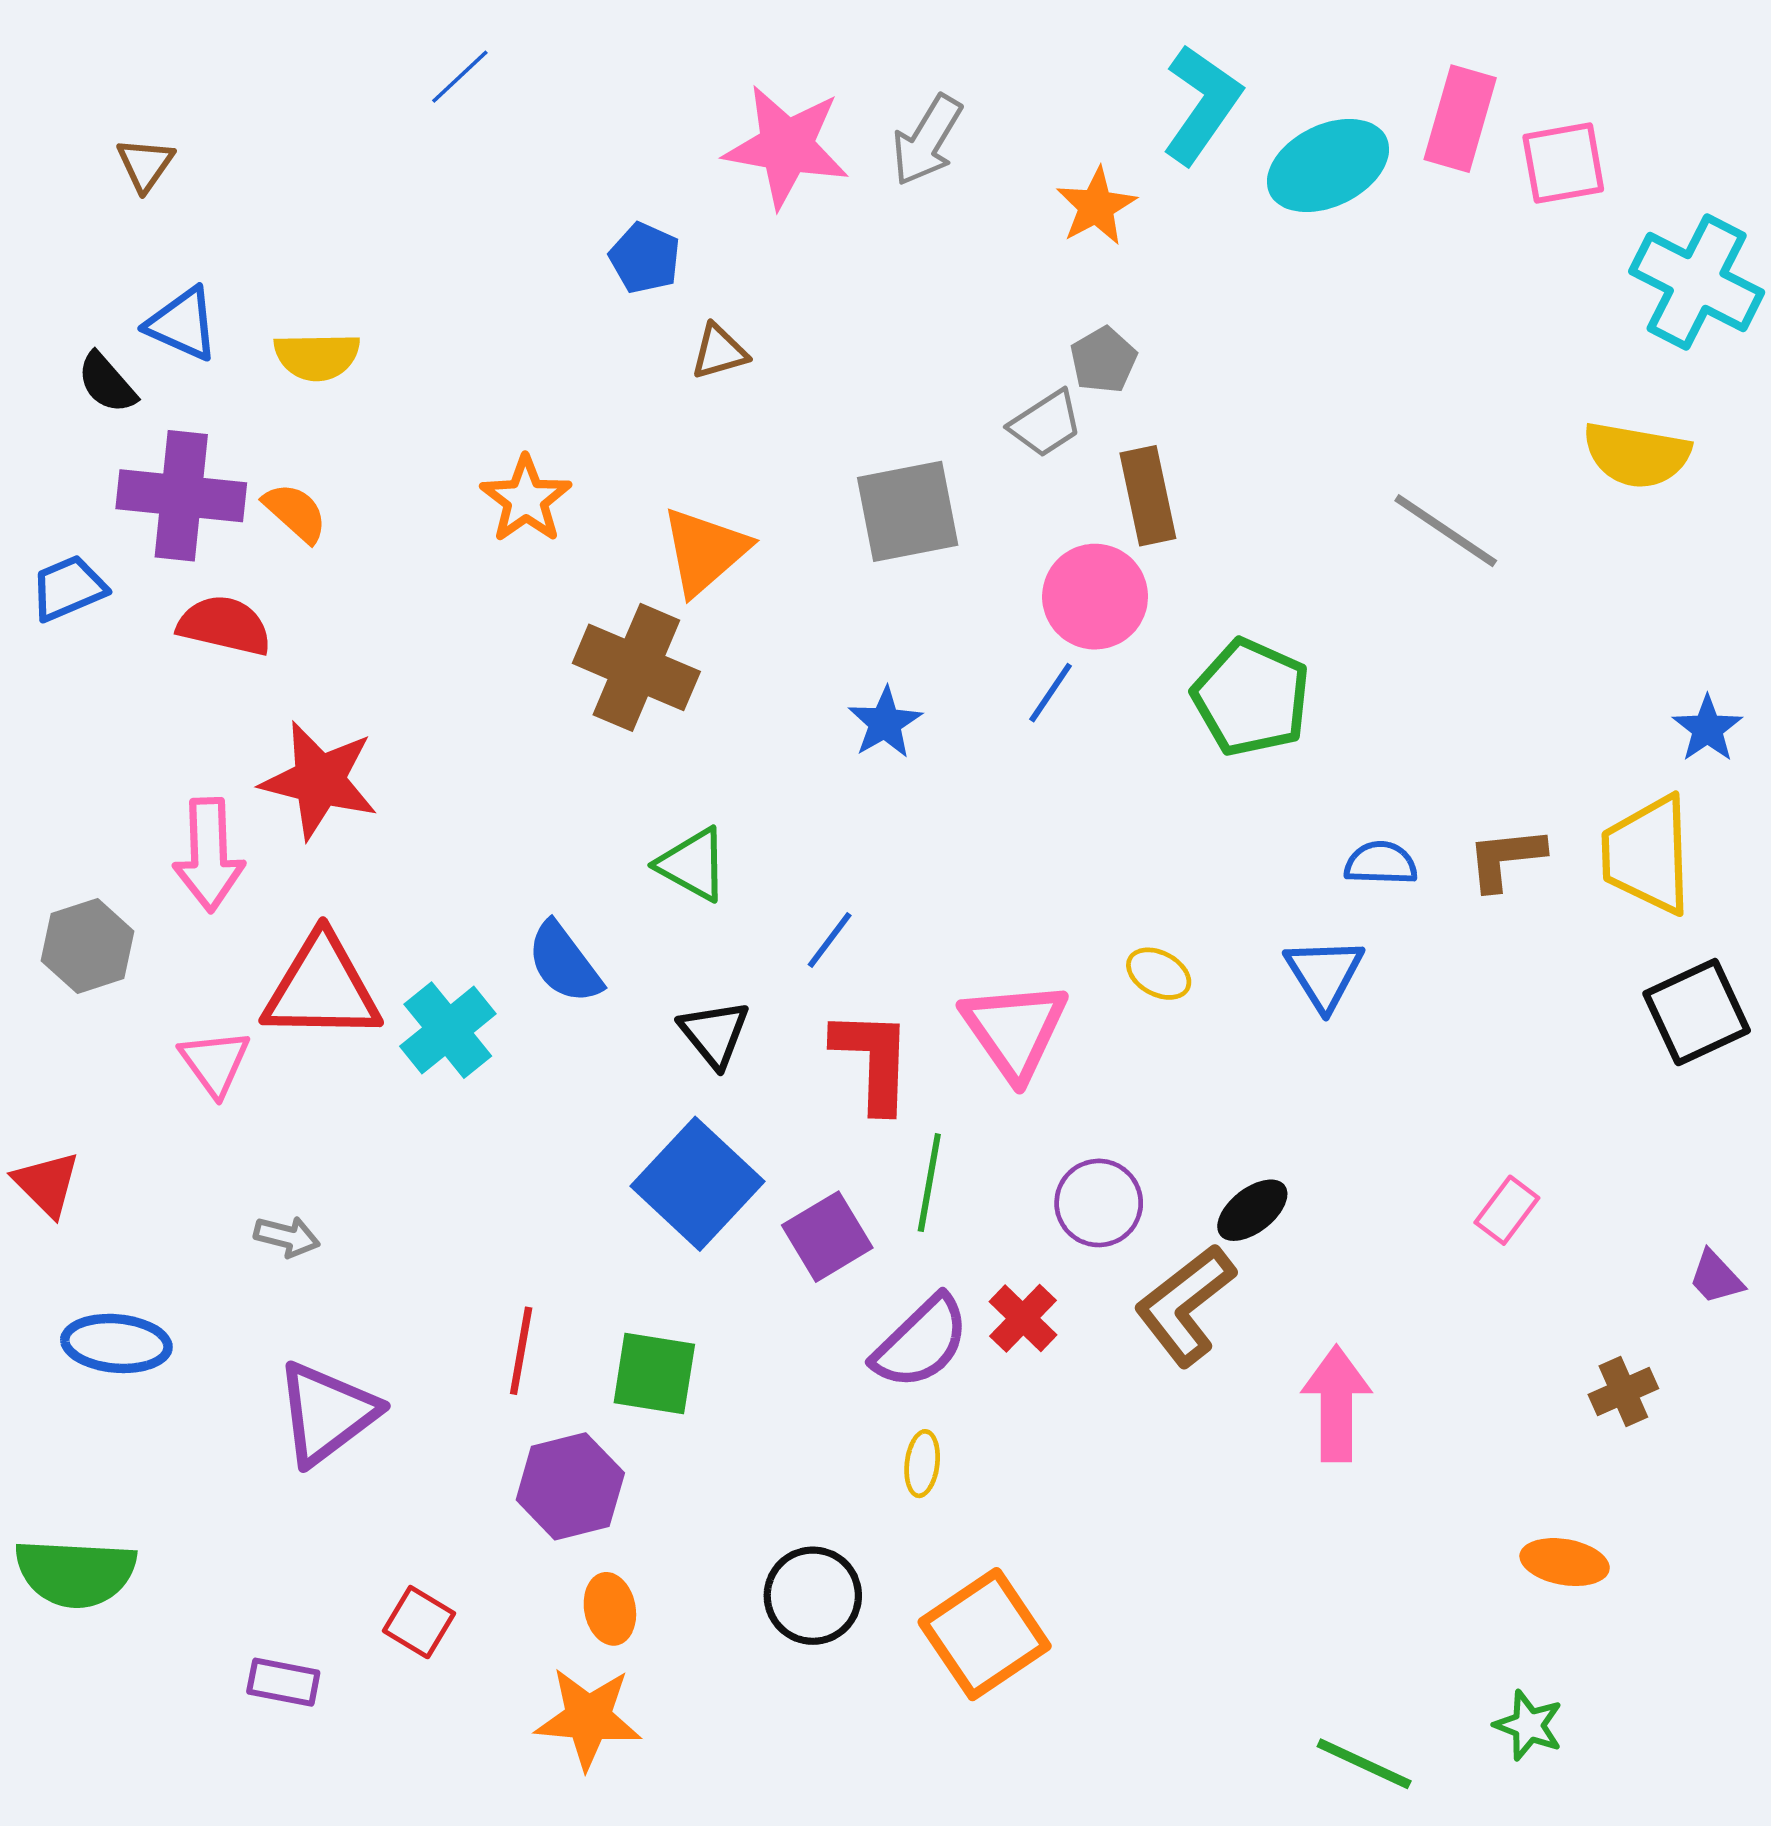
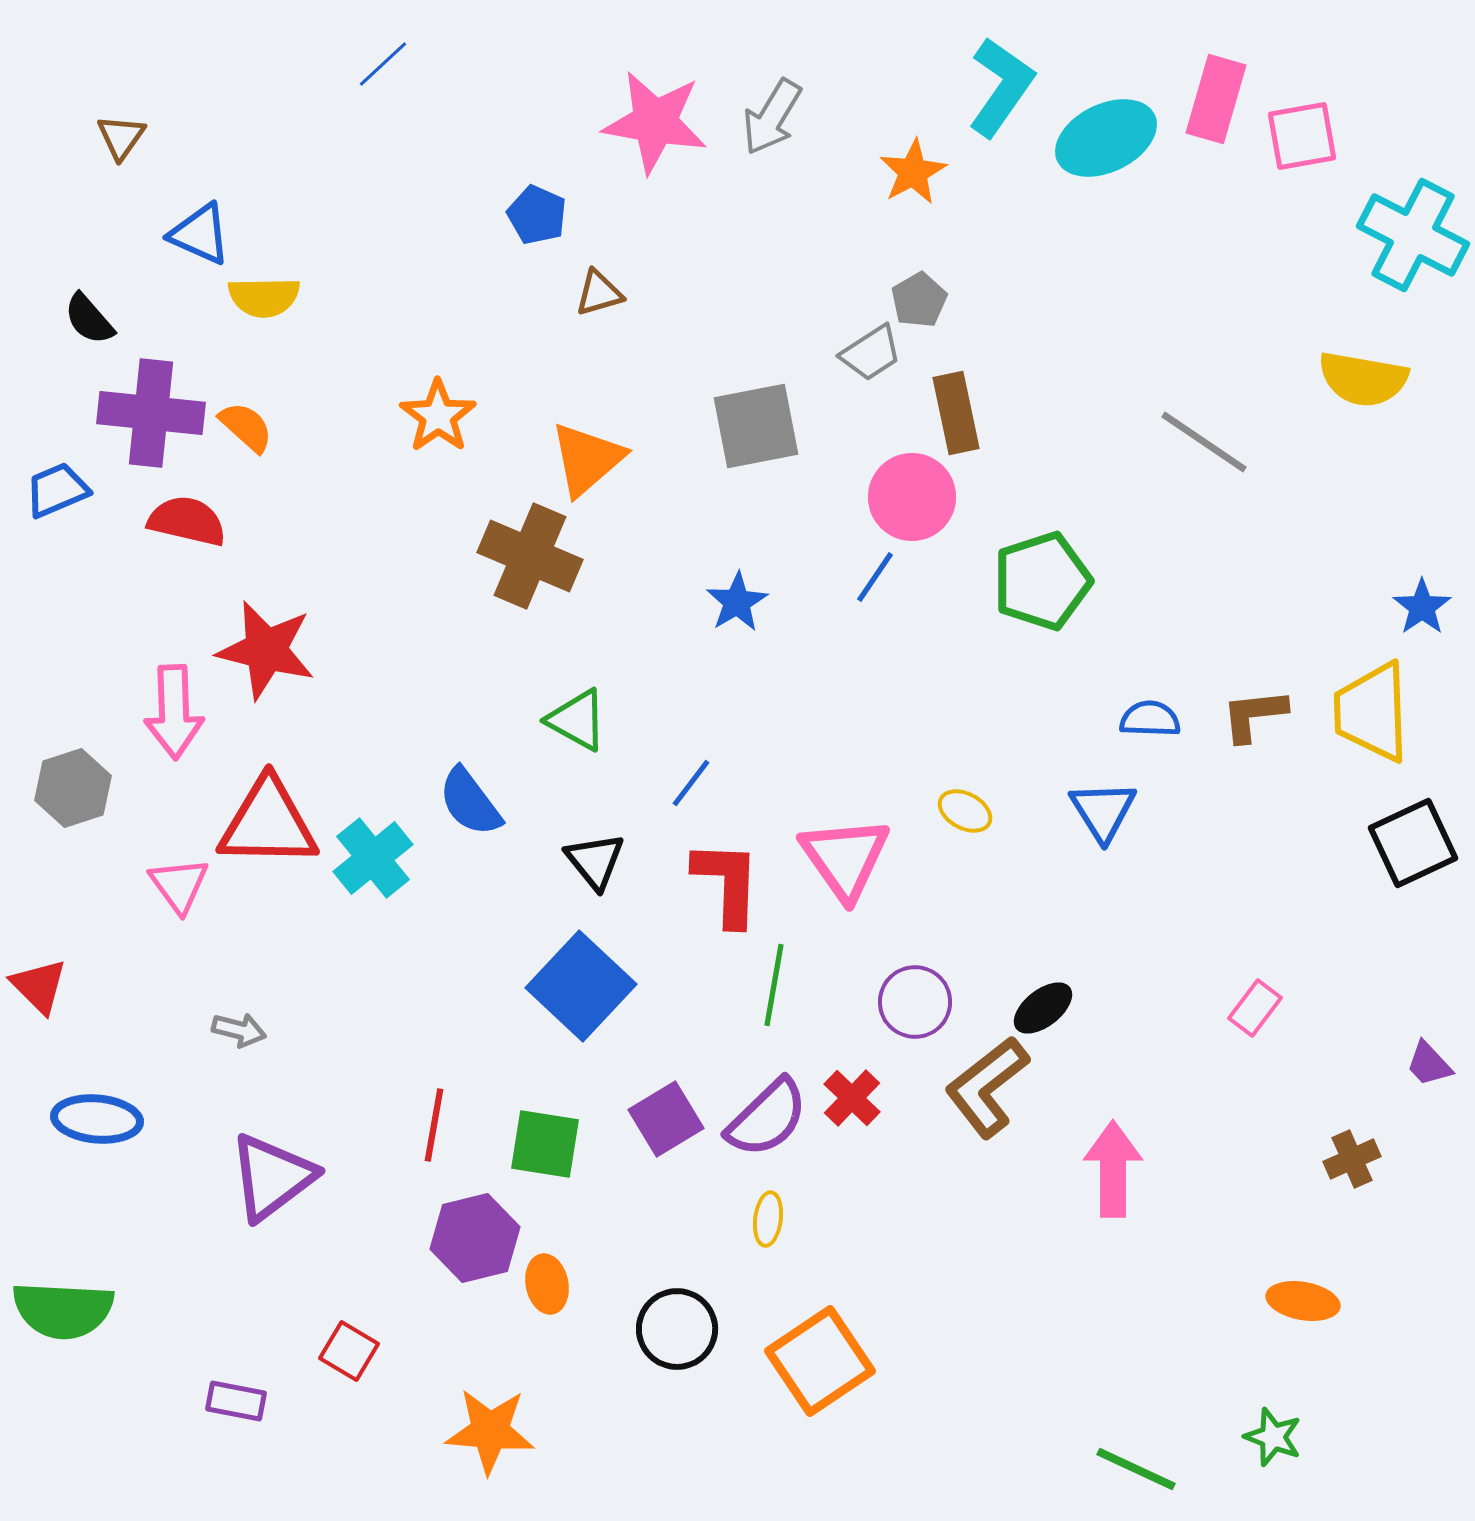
blue triangle: (182, 324) -> (200, 234), moved
green pentagon: (1251, 697) -> (1042, 581), turned 30
purple square: (827, 1237) -> (666, 1119), moved
orange ellipse: (610, 1609) -> (547, 1284), moved

